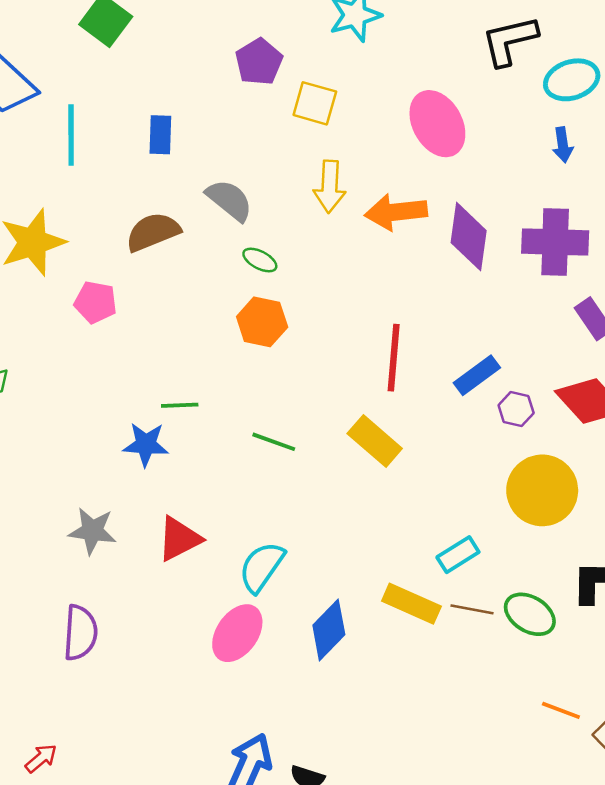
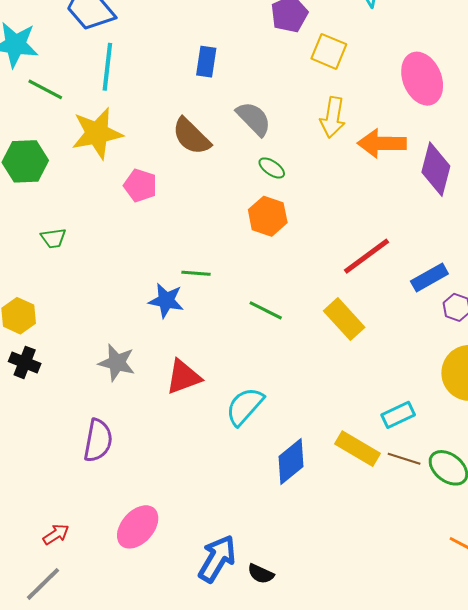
cyan line: (71, 135) -> (107, 67), moved
brown semicircle: (153, 232) -> (191, 136), turned -120
red line: (394, 358) -> (366, 256), turned 42
pink ellipse: (237, 633) -> (138, 527), moved

